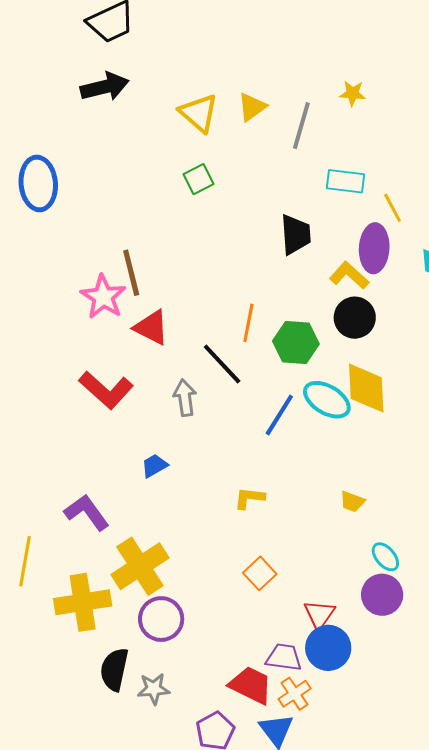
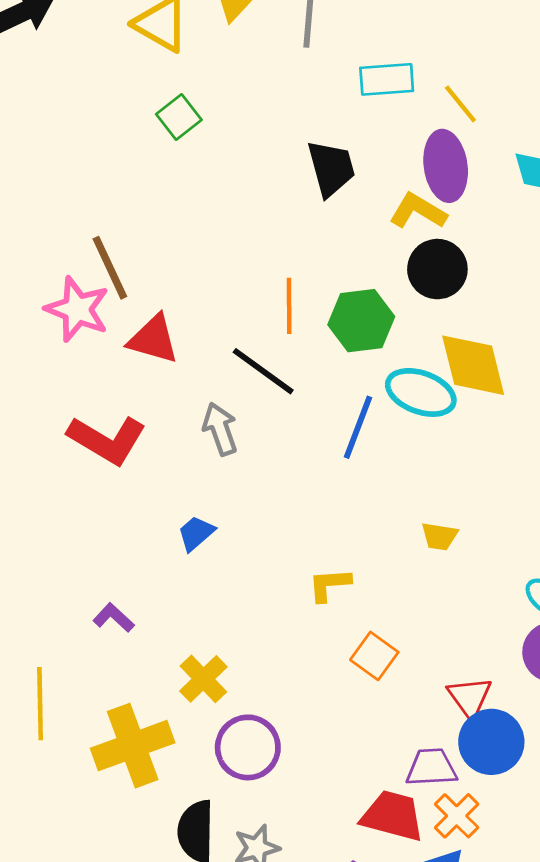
yellow L-shape: (249, 498) -> (329, 585), moved
yellow trapezoid: (352, 502) -> (439, 536), moved
purple L-shape: (87, 512) -> (114, 618), size x0.6
yellow cross: (140, 566) -> (203, 679), size x0.6

